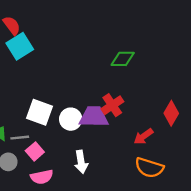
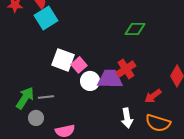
white square: (39, 112) -> (63, 60), moved
pink square: (35, 151) -> (79, 65), moved
white arrow: (81, 162) -> (127, 118), moved

